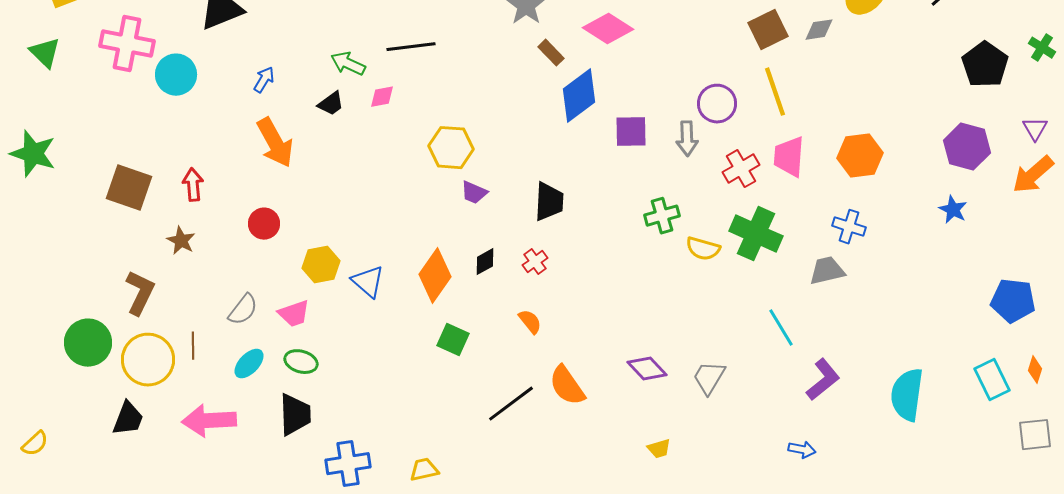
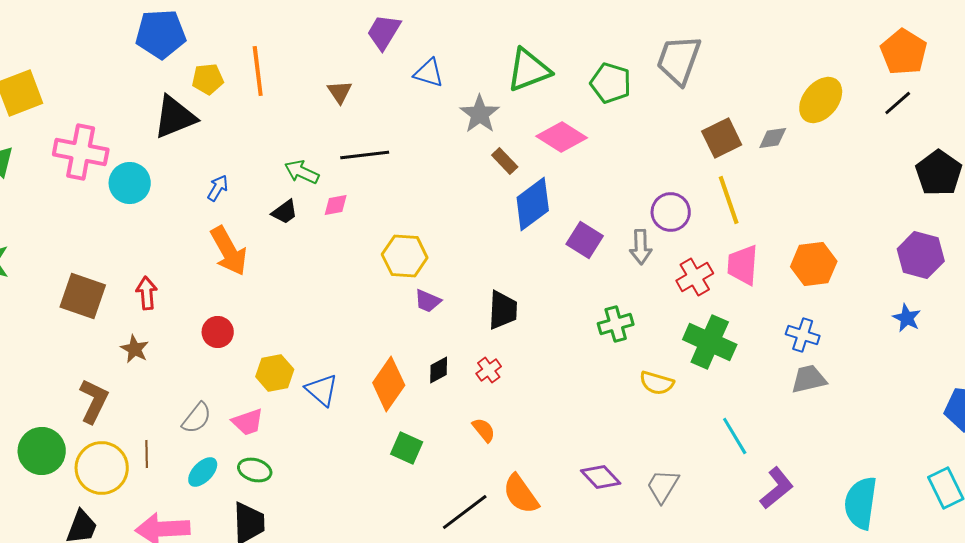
purple square: (631, 132) -> (585, 240), turned 33
yellow semicircle: (703, 249) -> (657, 383), moved
gray trapezoid: (827, 271) -> (809, 379), moved

